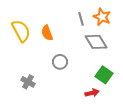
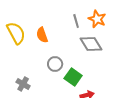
green square: (104, 75) -> (73, 77), moved

